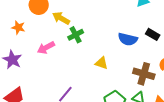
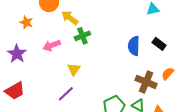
blue semicircle: (128, 39) -> (134, 46), turned 72
yellow triangle: (101, 63) -> (74, 69), moved, turned 40

